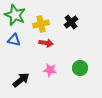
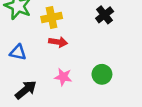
black cross: (71, 22) -> (105, 15), moved
blue triangle: (14, 40) -> (18, 52), moved

